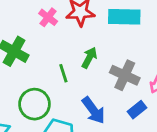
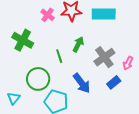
gray cross: (125, 75) -> (104, 57), turned 30

